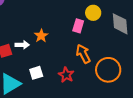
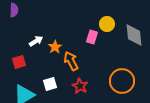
white arrow: (22, 45) -> (36, 41), moved, turned -32
orange arrow: (83, 54) -> (71, 61), moved

